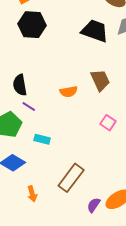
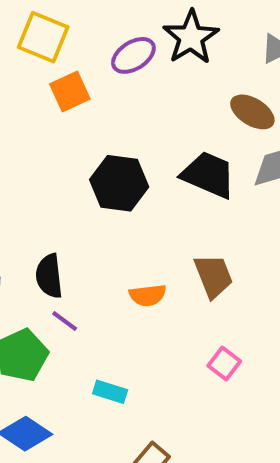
black hexagon: (32, 25) -> (119, 183), moved
cyan rectangle: (42, 139) -> (110, 392), moved

